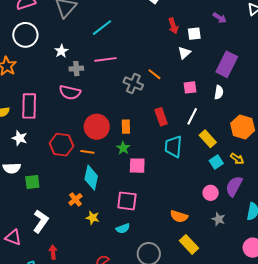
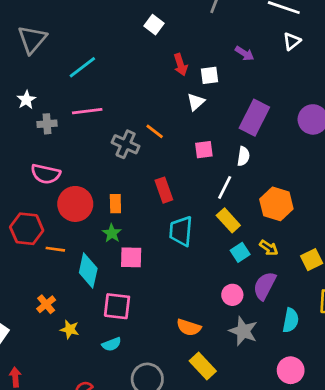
pink semicircle: (70, 92) -> (46, 174), moved
white line: (192, 116) -> (225, 187), moved
orange line: (87, 152) -> (55, 249), moved
cyan diamond: (91, 178) -> (88, 271), moved
gray star: (218, 219) -> (243, 331), size x1.5

